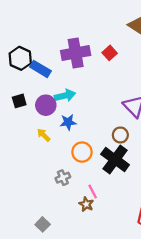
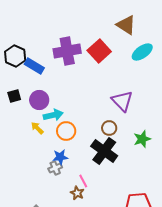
red square: (110, 53) -> (99, 51), size x1.6
cyan arrow: (65, 96) -> (53, 115), moved
blue star: (68, 122) -> (60, 157), moved
orange circle: (82, 152) -> (66, 131), moved

